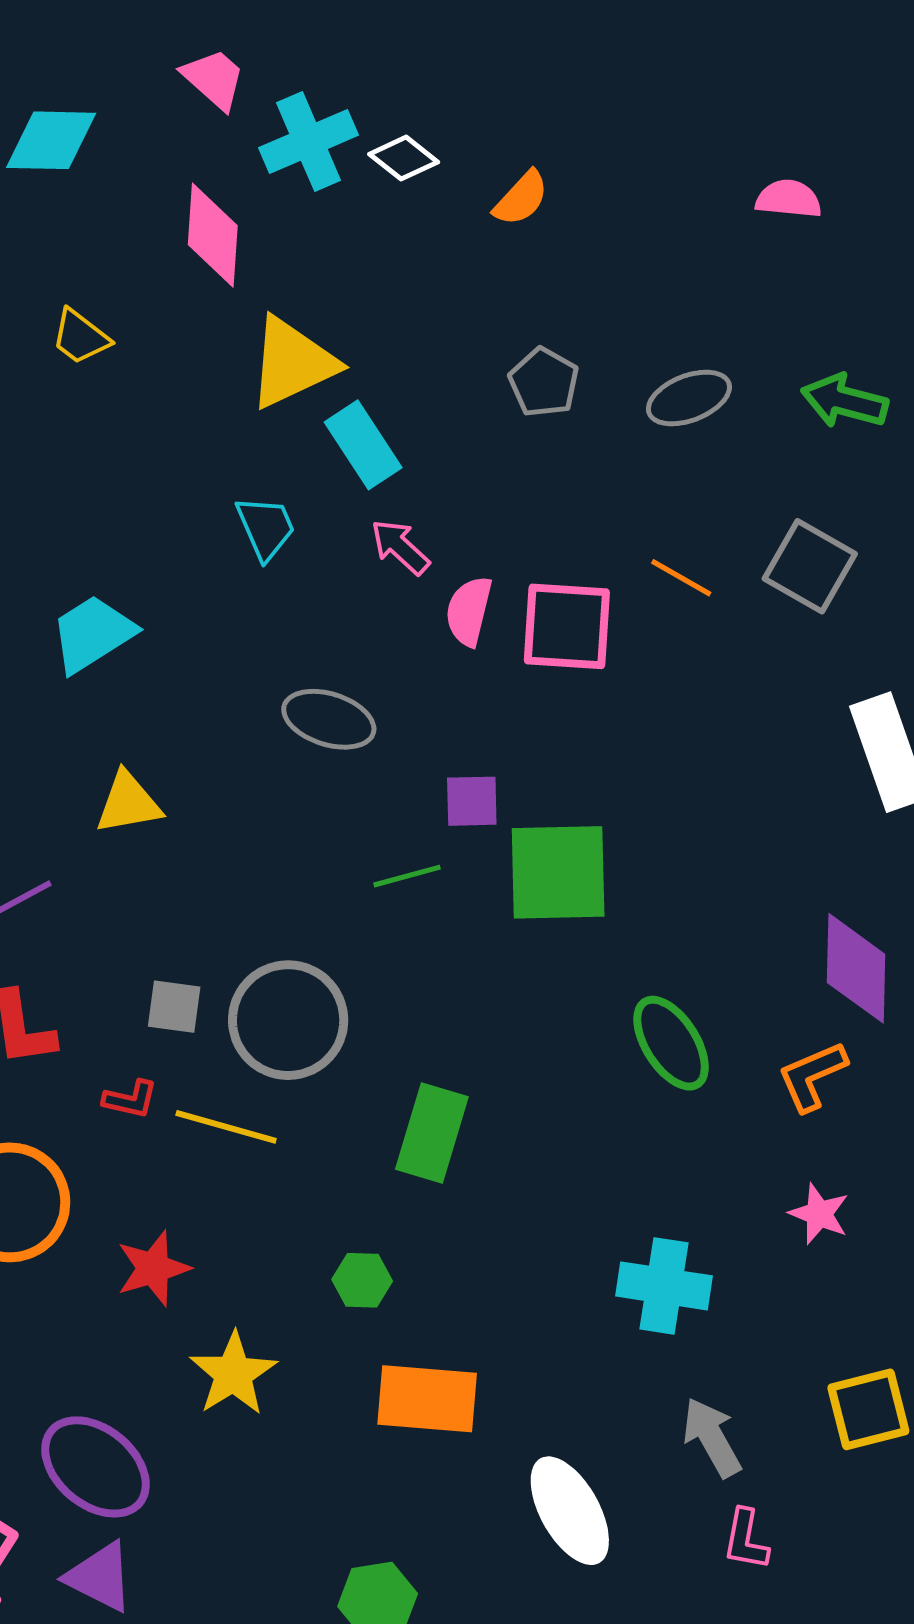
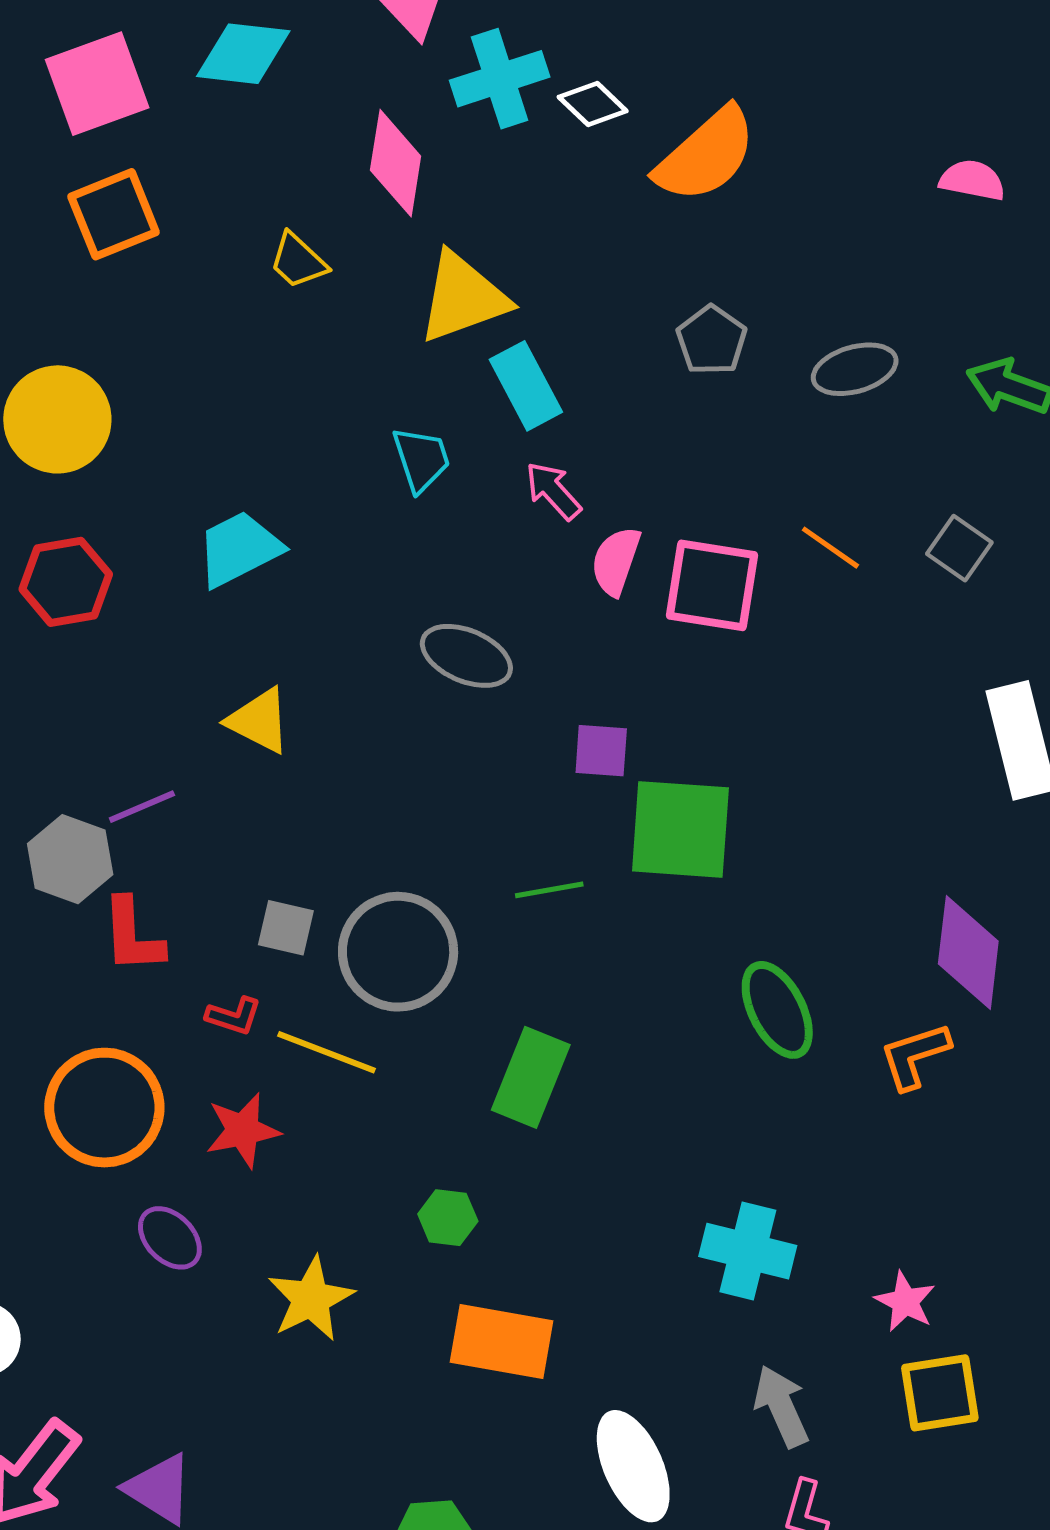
orange semicircle: (521, 198) -> (706, 155), size x1.8
yellow trapezoid: (80, 337) -> (298, 261), moved
gray square: (810, 566) -> (959, 548), size x0.7
yellow triangle: (128, 803) -> (259, 721), turned 32
green line: (407, 876) -> (549, 890), moved
pink star: (819, 1214) -> (905, 1302), moved
red star: (153, 1268) -> (243, 1130), moved
purple ellipse: (95, 1467) -> (170, 1238), moved, size x0.6

